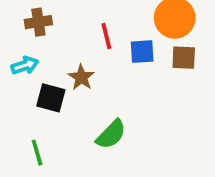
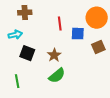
brown square: (184, 58) -> (98, 47), moved, turned -32
brown star: (81, 77) -> (54, 55), moved

